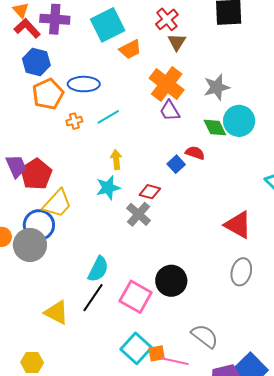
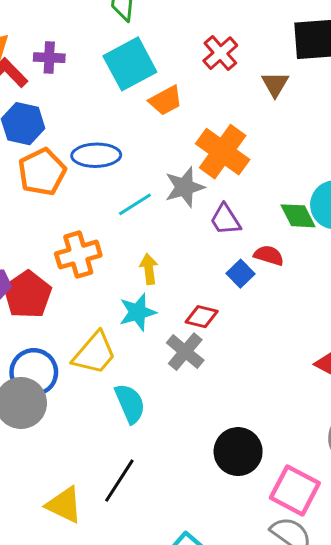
purple cross: (55, 19) -> (49, 58), size x0.7
brown triangle: (177, 42) -> (275, 84), moved
gray star: (217, 87) -> (185, 187), moved
purple trapezoid: (170, 111) -> (225, 220), moved
orange cross: (74, 121) -> (78, 255), moved, size x1.8
yellow trapezoid: (57, 203) -> (94, 353), moved
cyan semicircle: (98, 269) -> (130, 403), moved, turned -48
pink square: (136, 297) -> (295, 490), moved

